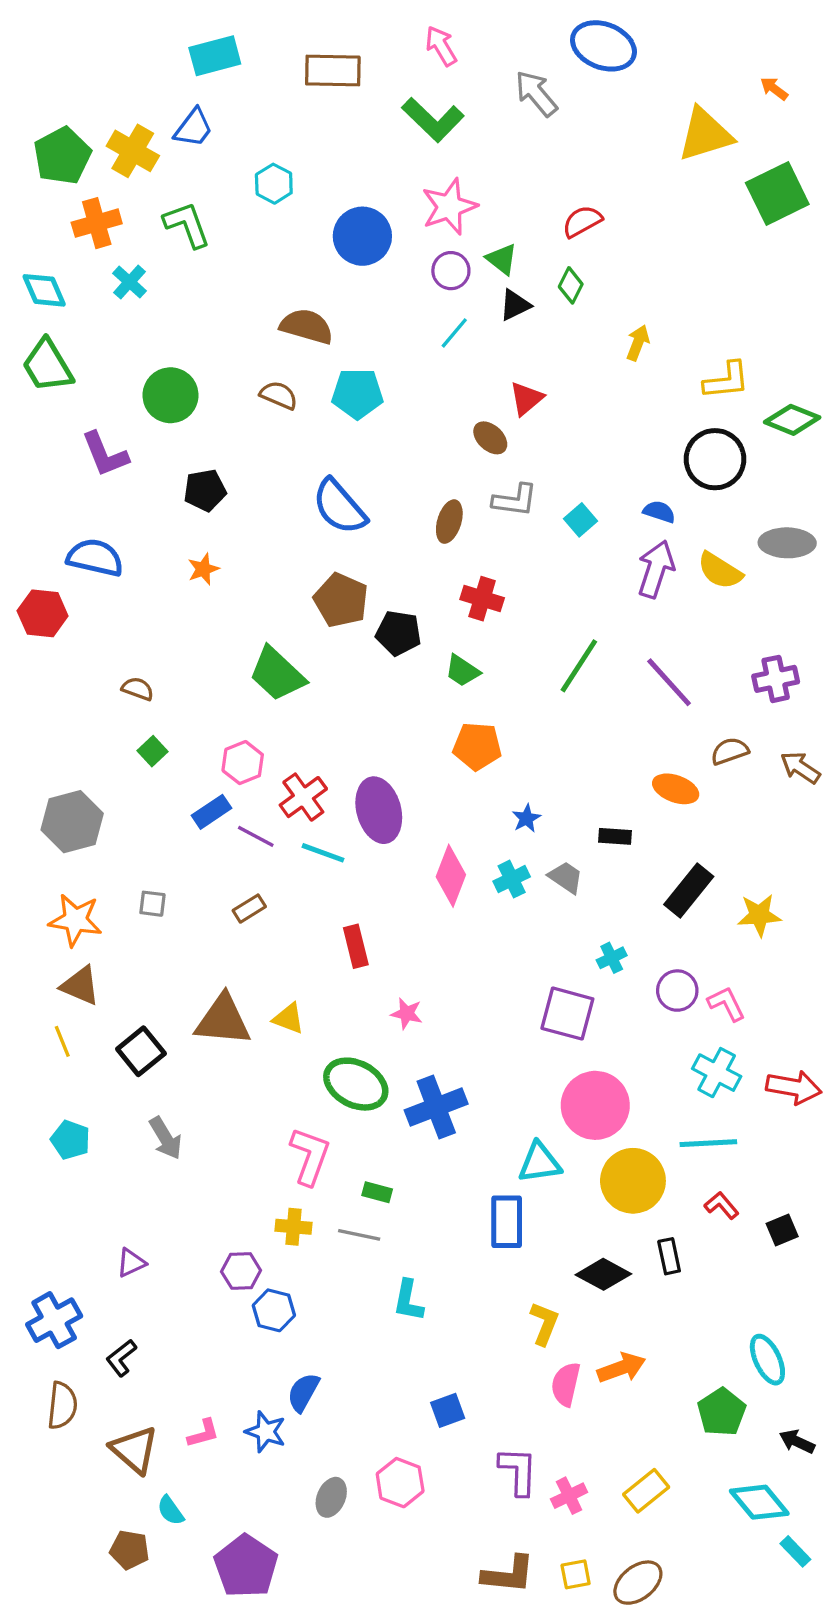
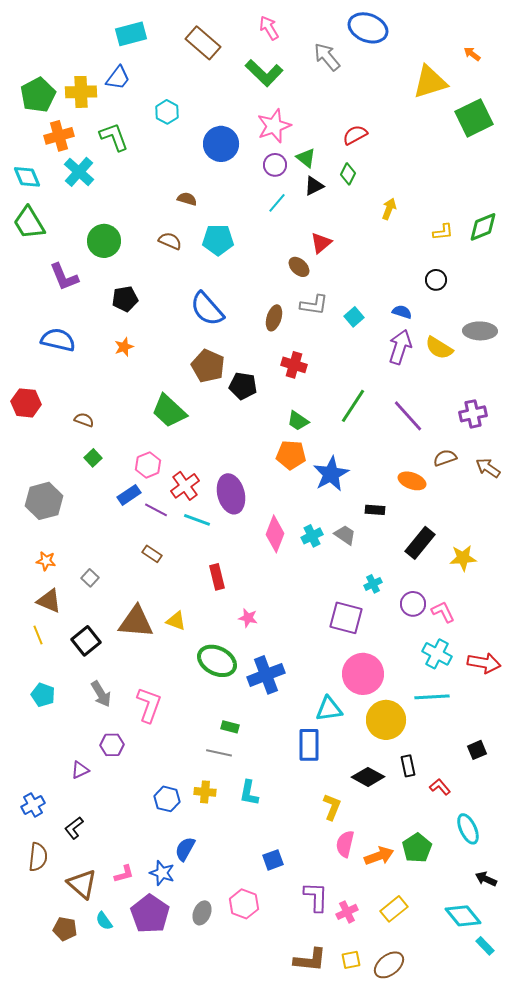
brown rectangle: (333, 71) -> (203, 43), turned 40
yellow cross: (133, 151) -> (81, 92), turned -32
cyan cross: (130, 282) -> (79, 172), size x1.4
brown semicircle: (307, 326) -> (187, 199), size x0.6
yellow L-shape: (726, 380) -> (443, 232), size x0.7
green diamond: (792, 420) -> (483, 227), moved, turned -44
black circle: (715, 459) -> (436, 280), size x0.6
red hexagon: (43, 613) -> (26, 403), moved
green trapezoid: (462, 671) -> (298, 421), moved
blue star: (526, 818) -> (331, 474), moved, size x2.0
gray square: (152, 904) -> (90, 578), moved, turned 36
brown rectangle: (249, 909) -> (152, 554), turned 66
orange star: (75, 920) -> (46, 561), size x0.6
pink L-shape: (310, 1156) -> (149, 705), moved
red L-shape: (722, 1205) -> (440, 787), moved
yellow cross: (294, 1227) -> (205, 792), moved
purple hexagon: (241, 1271) -> (112, 745), moved
blue cross: (54, 1320) -> (33, 805), size x0.7
orange arrow: (622, 1368) -> (379, 856), moved
green pentagon: (722, 1412) -> (417, 848), moved
brown pentagon: (130, 1550) -> (65, 929), moved
purple pentagon: (246, 1566) -> (150, 914), moved

